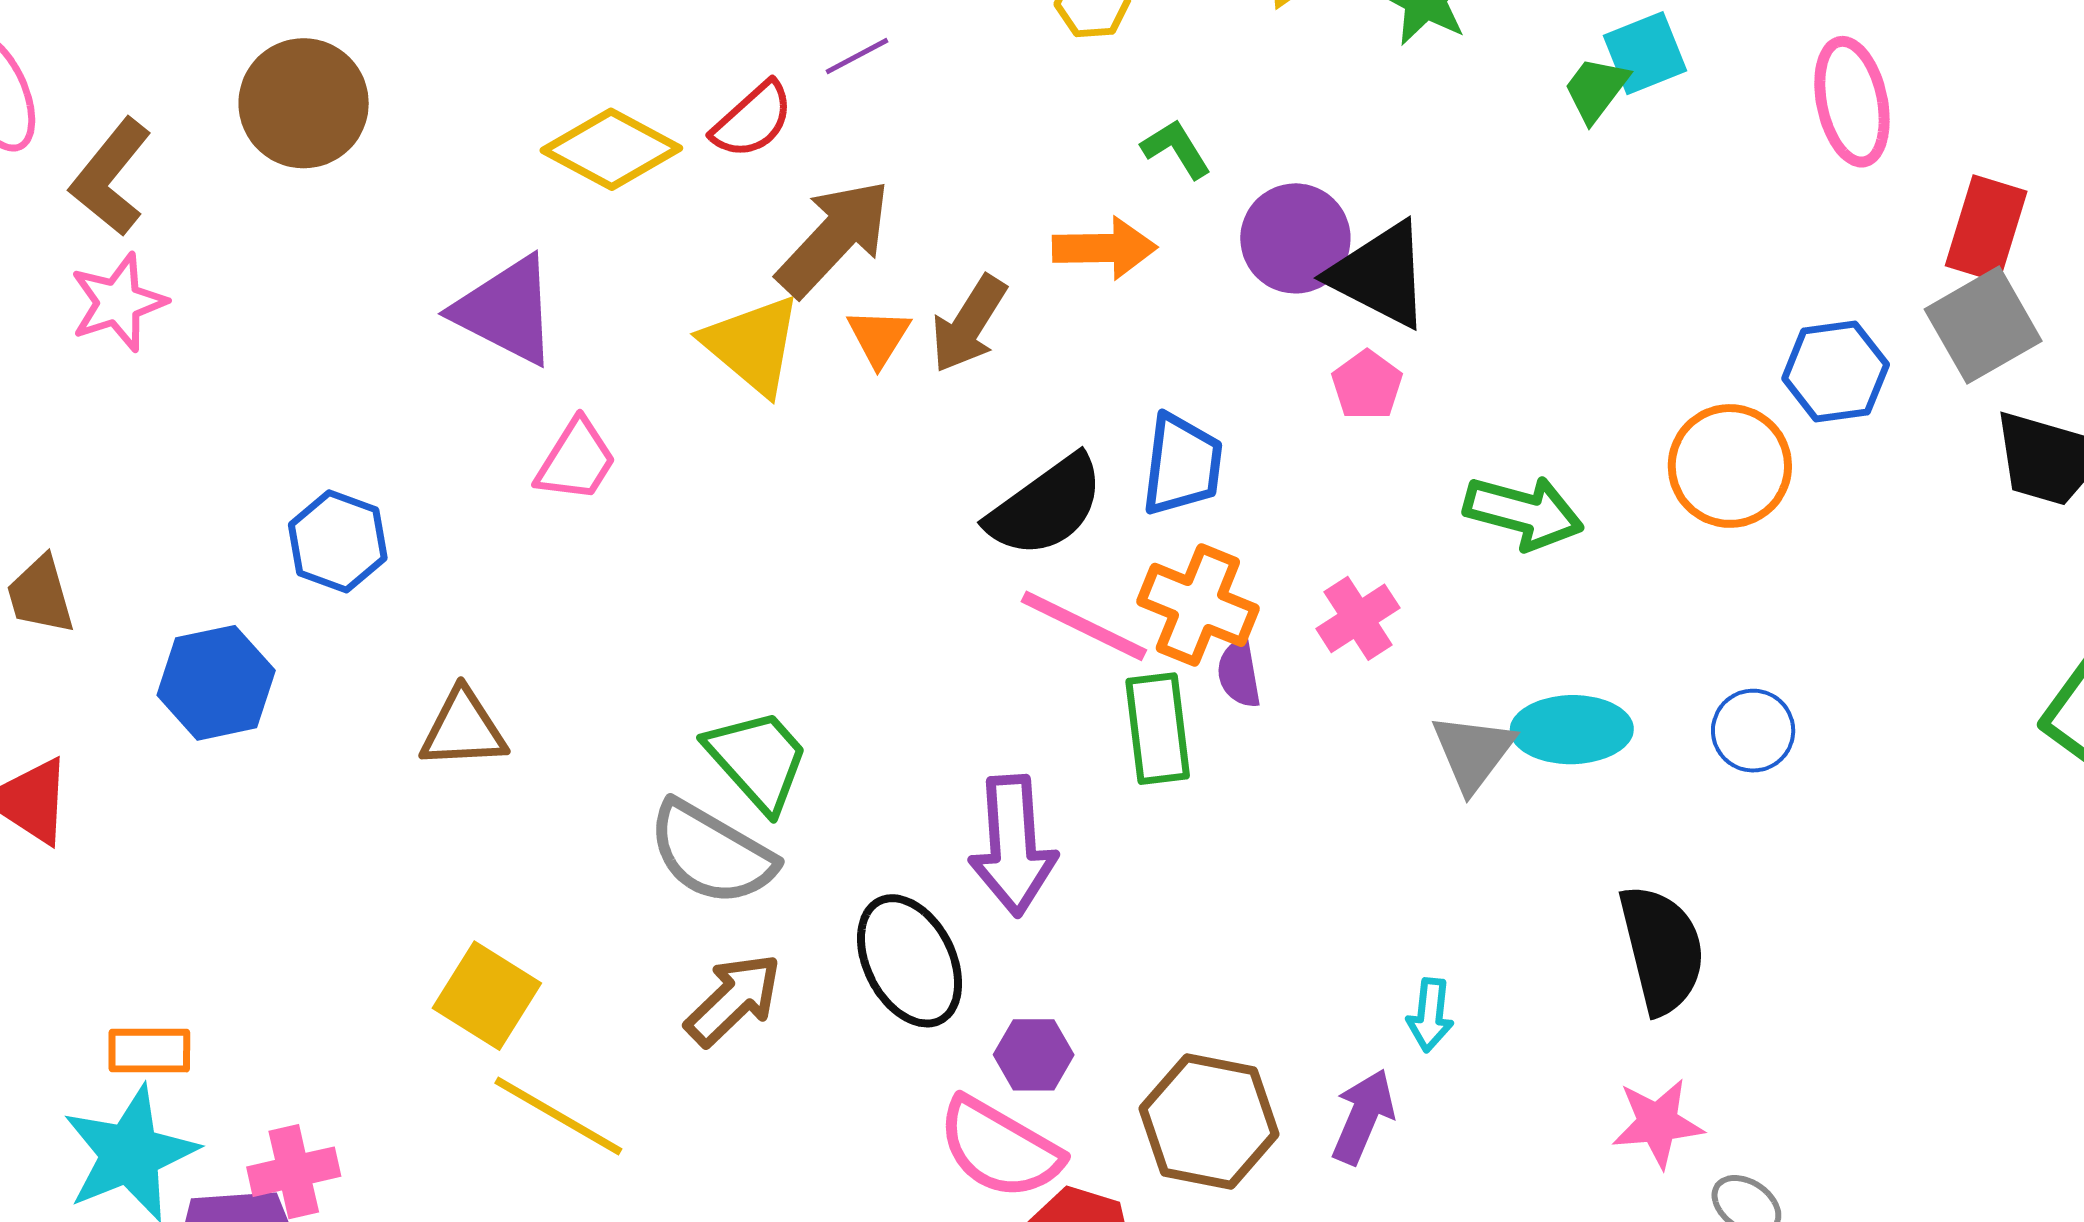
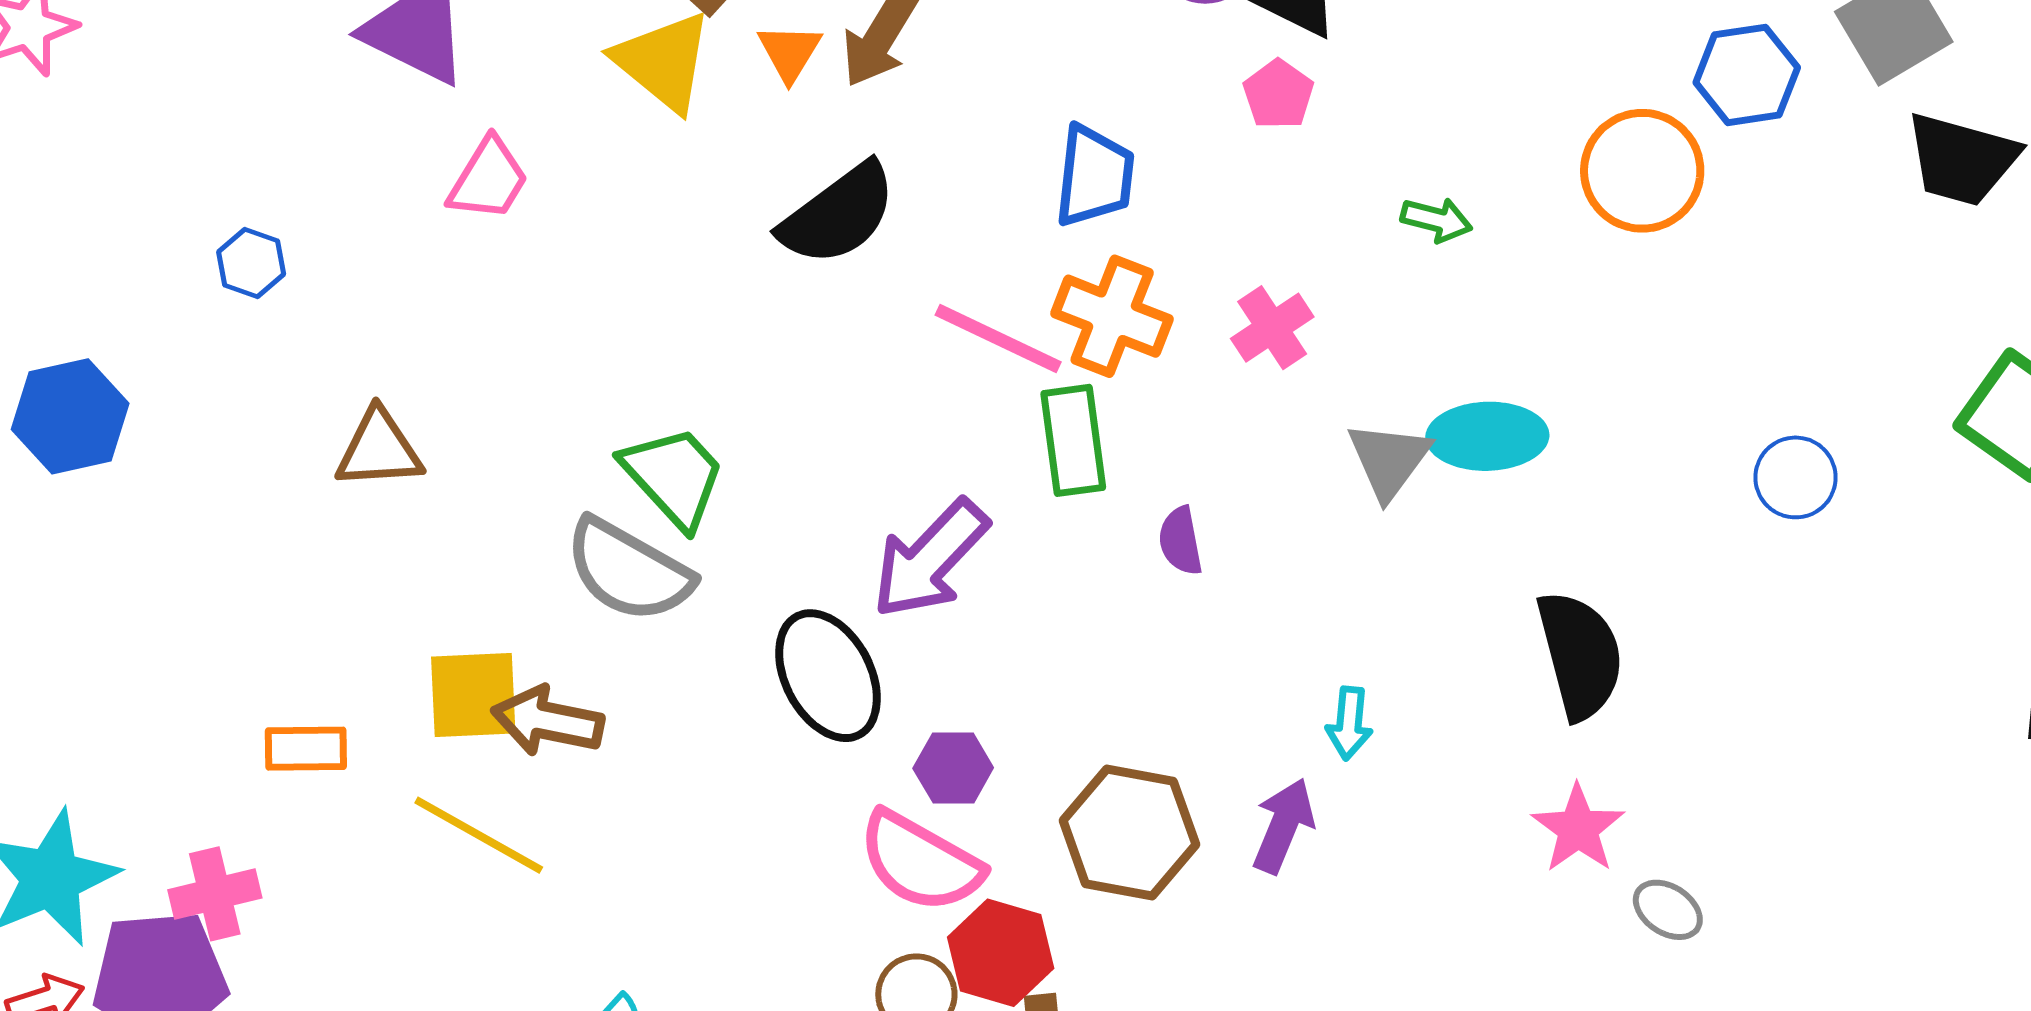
black semicircle: (1046, 506) -> (838, 214), moved
green arrow: (1524, 512) -> (1436, 220), size x0.6
blue hexagon: (338, 541) -> (251, 263), size x0.7
purple semicircle: (1239, 673) -> (1180, 541), moved
blue hexagon: (216, 683) -> (70, 416), moved
blue circle: (1753, 731) -> (1796, 477), moved
purple arrow: (1013, 845) -> (930, 559), turned 48
yellow square: (487, 996) -> (473, 695), moved, turned -34
brown arrow: (733, 1000) -> (548, 721), moved, turned -124
orange rectangle: (149, 1051) -> (306, 749), moved
pink star: (1658, 1123) -> (1578, 829), turned -30

